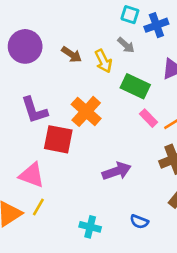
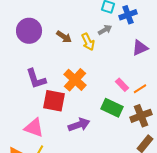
gray arrow: (126, 45) -> (105, 30), turned -72
green rectangle: (135, 86) -> (112, 108), moved
purple arrow: (117, 171) -> (79, 125), moved

